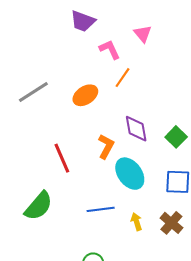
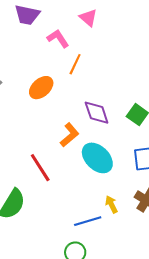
orange L-shape: (106, 146) -> (70, 135), turned 30
red line: (62, 158) -> (40, 168), moved
blue line: (101, 209) -> (88, 221), moved

